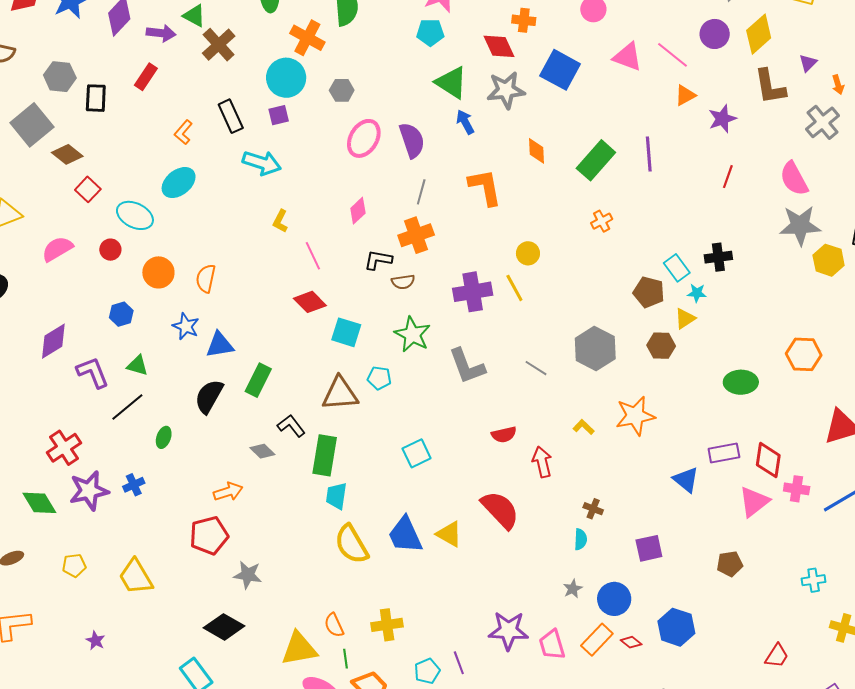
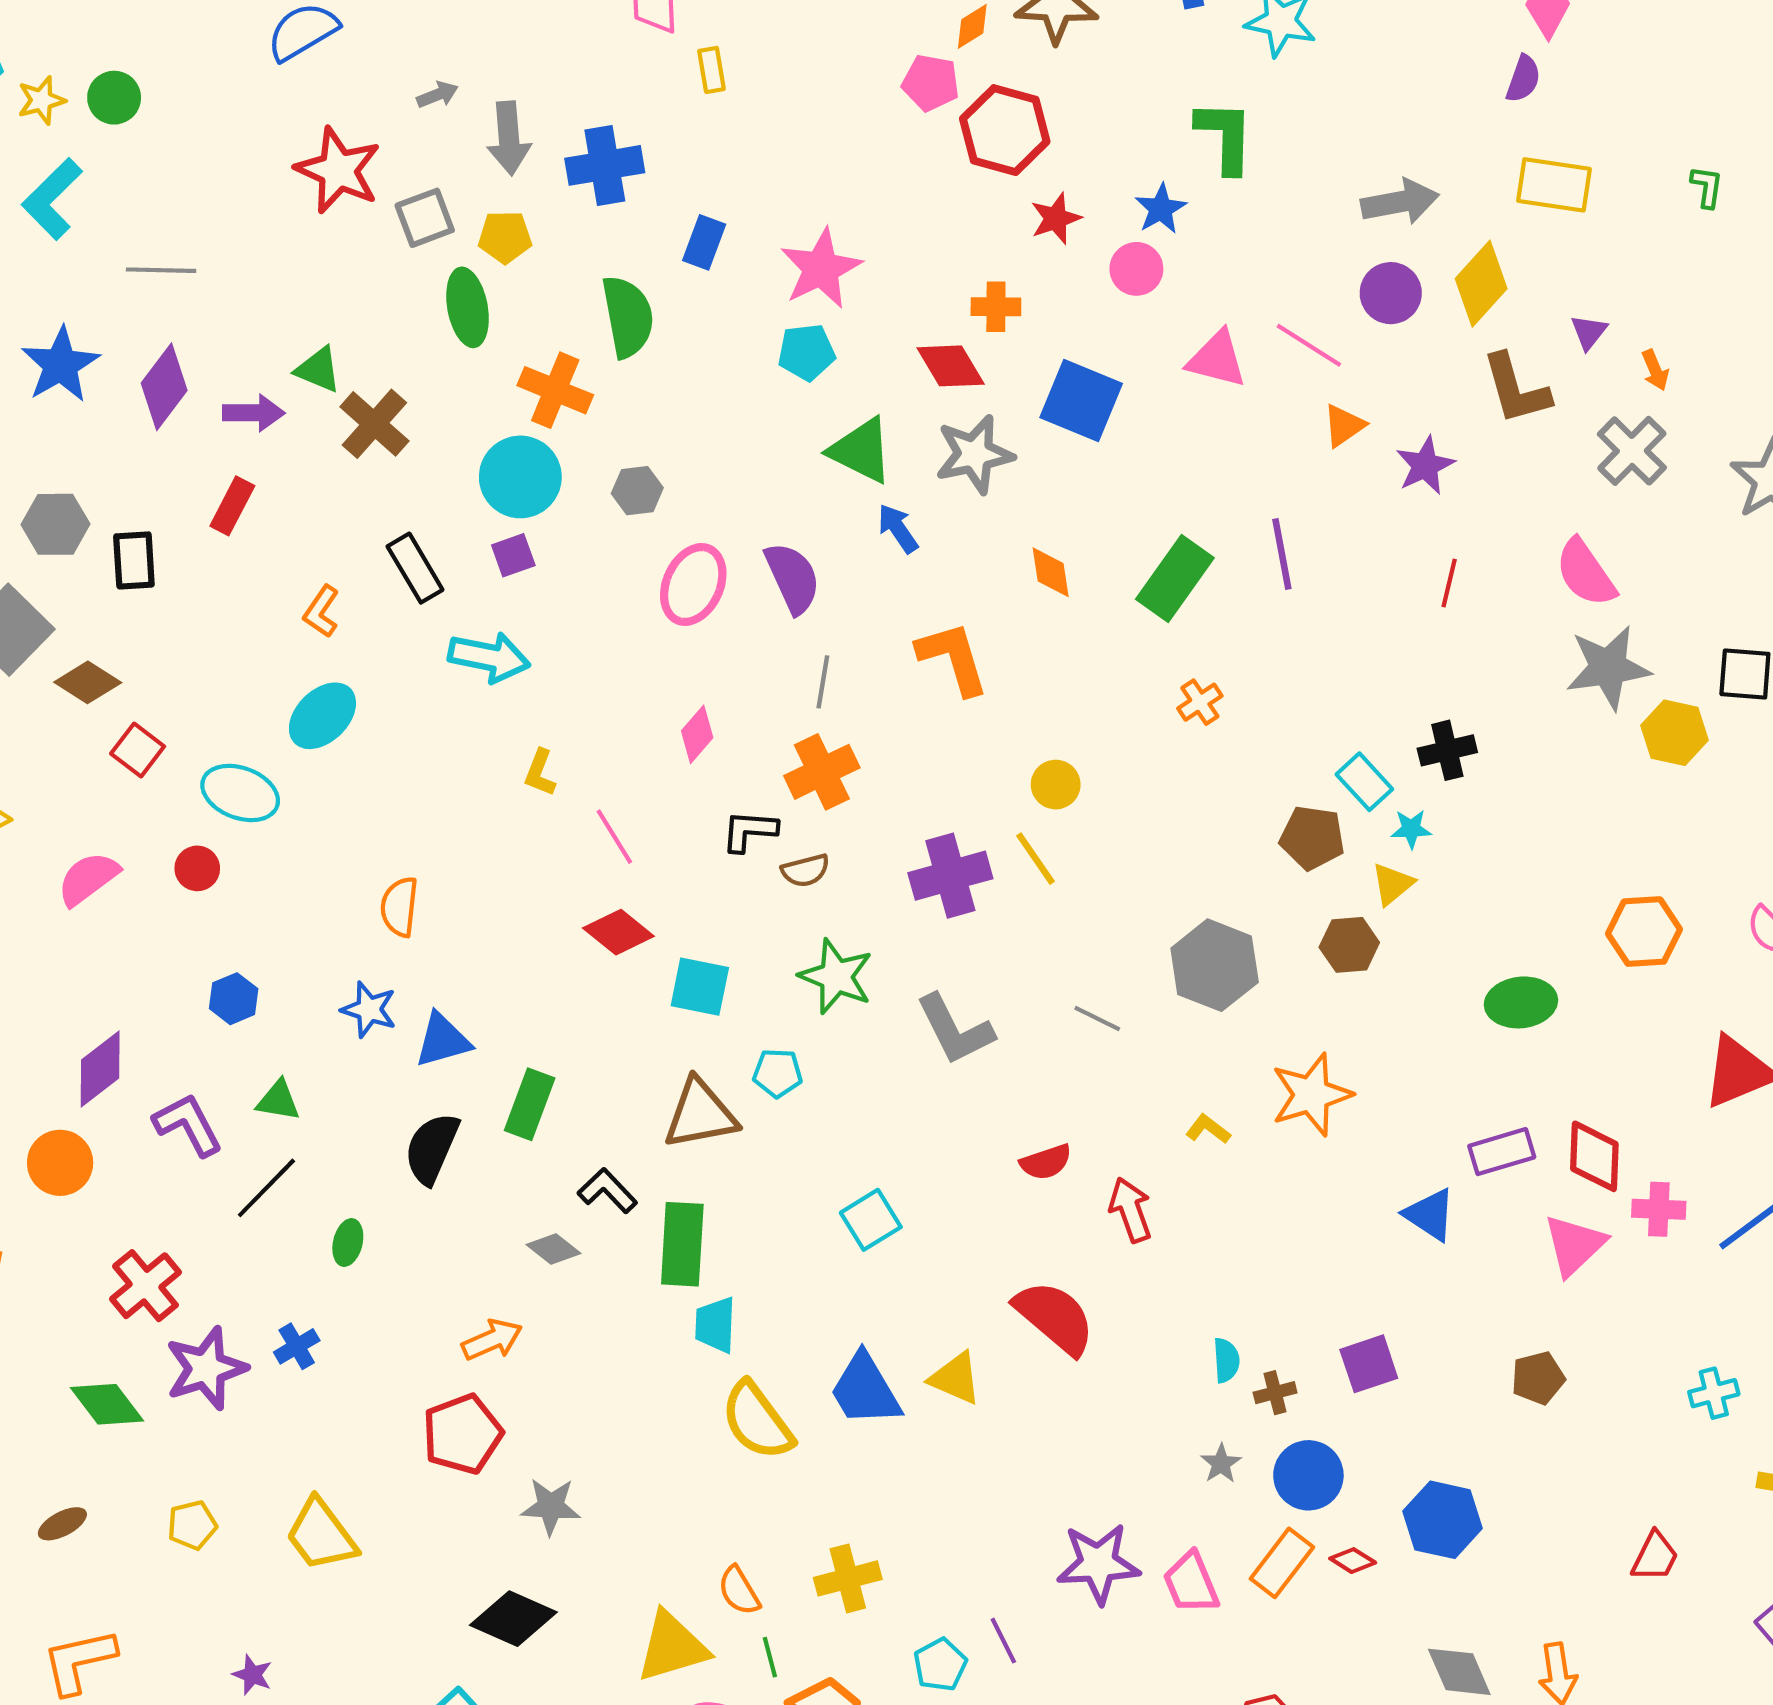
orange circle: (158, 272) -> (60, 1163), moved
brown cross: (593, 509) -> (1275, 1393), moved, turned -30

